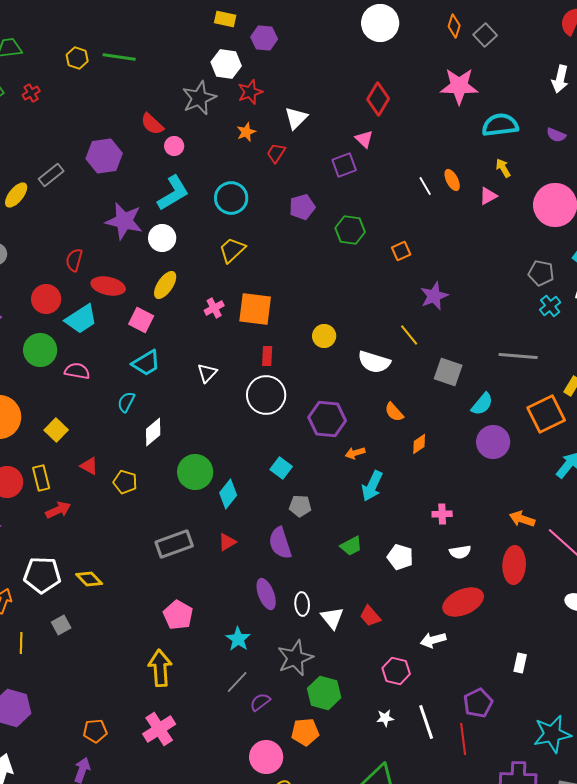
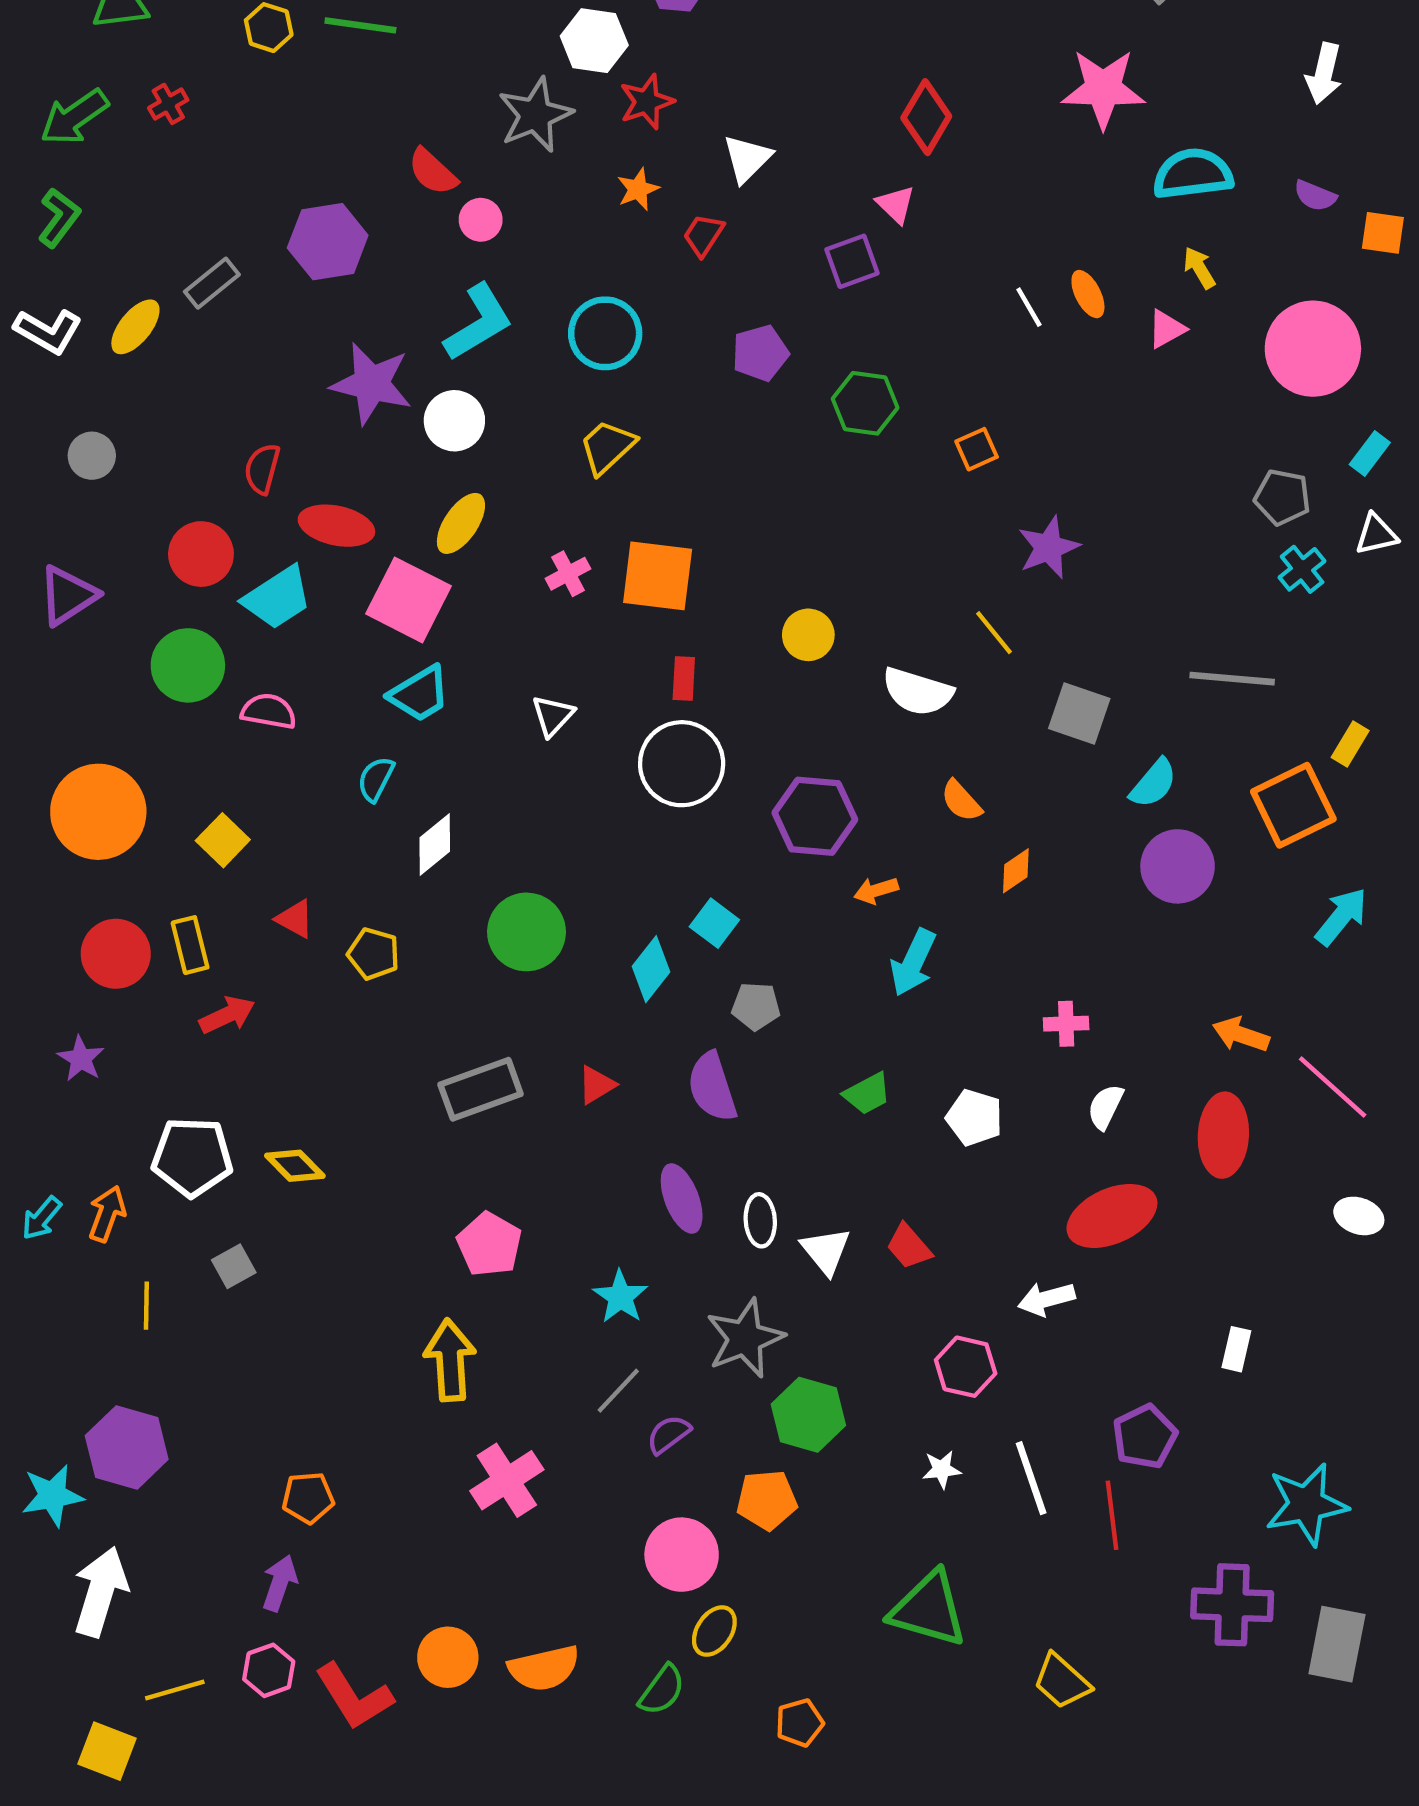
pink square: (141, 320) -> (409, 600), size x1.5
cyan diamond: (228, 494) -> (651, 969), moved
white semicircle: (460, 552) -> (1105, 1107), turned 125
pink cross: (159, 729) -> (507, 1480), moved

